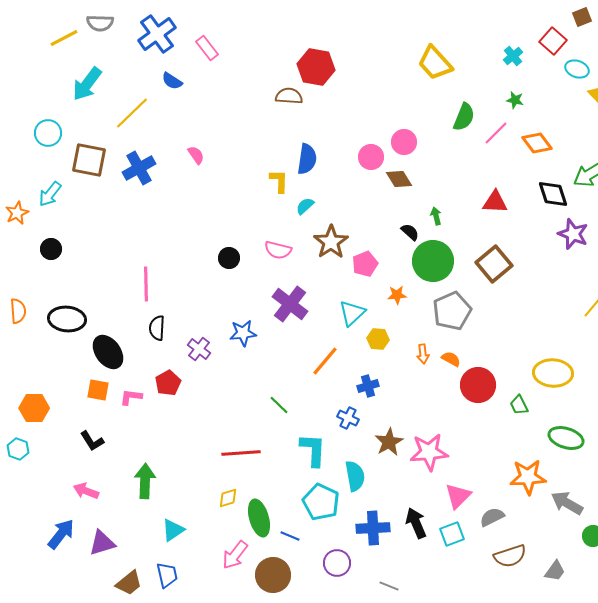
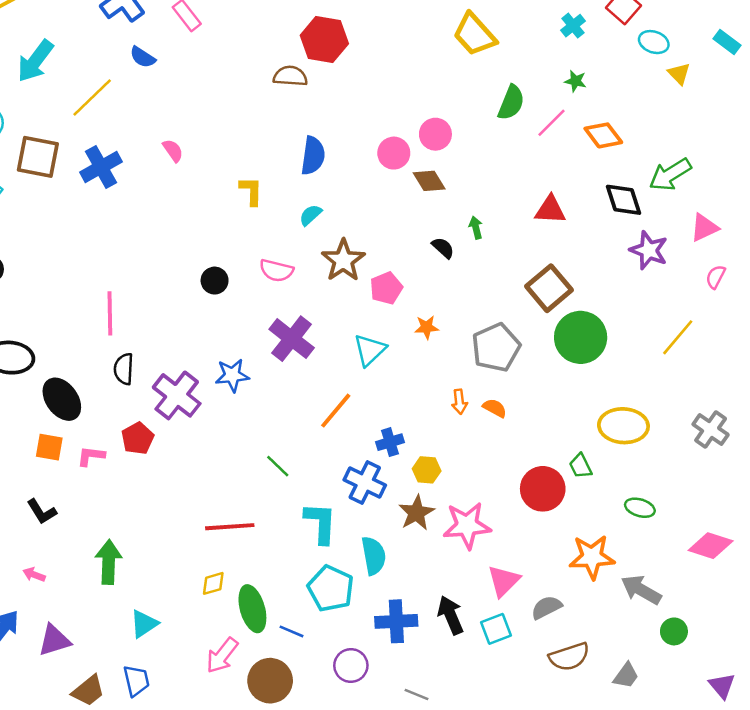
yellow L-shape: (279, 181) -> (251, 191), moved
green circle: (433, 261) -> (581, 337), moved
yellow hexagon: (378, 339) -> (427, 470), moved
purple cross: (199, 349) -> (177, 395), size x1.6
red circle: (478, 385) -> (543, 489), moved
blue cross: (348, 418) -> (365, 482), size x1.5
green ellipse: (566, 438) -> (640, 508), size x0.7
pink arrow: (86, 491) -> (34, 575), size x0.7

